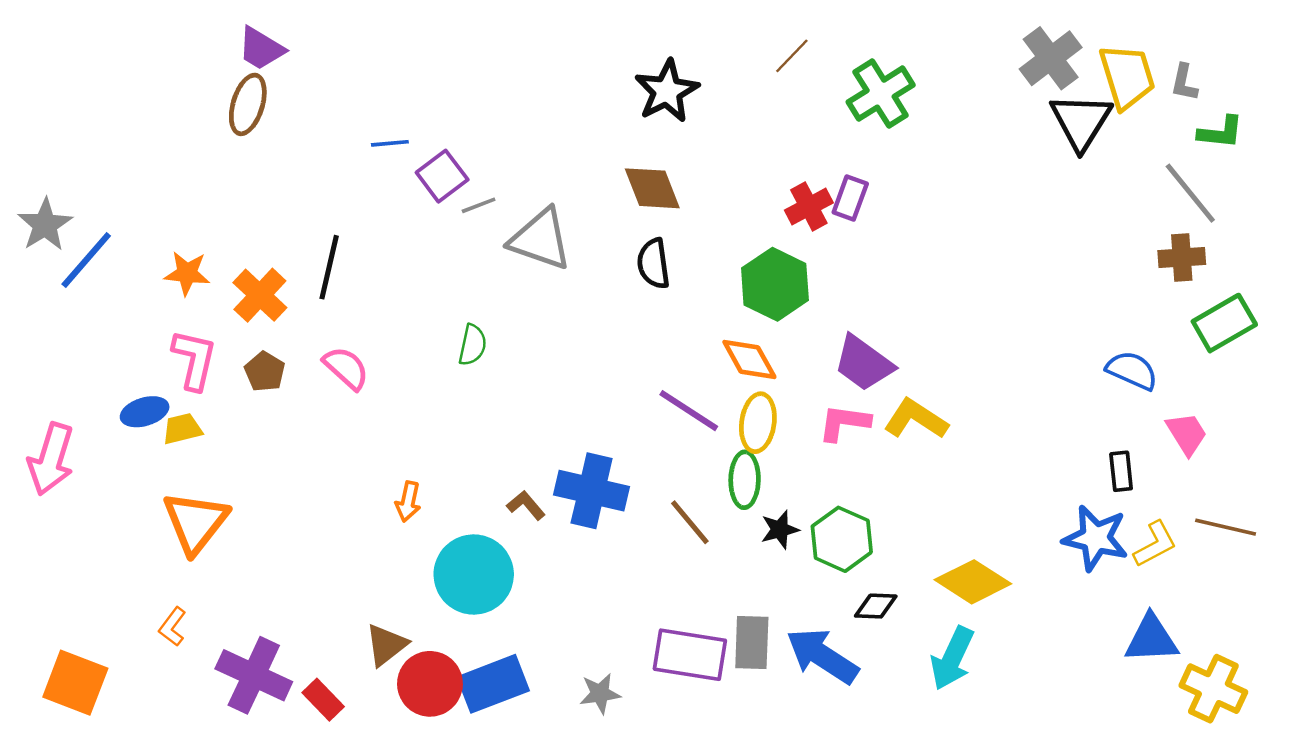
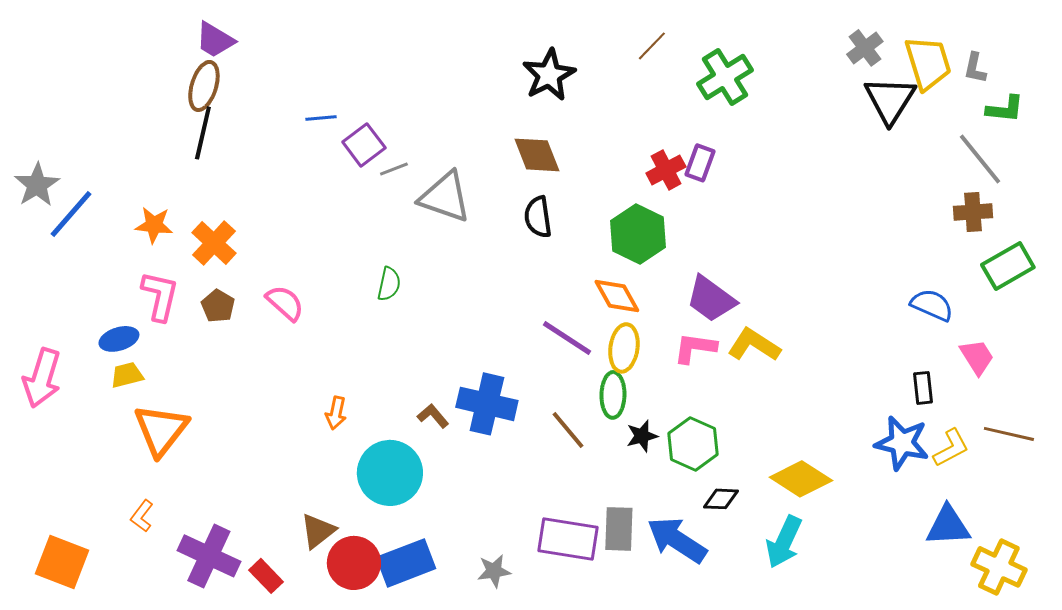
gray cross: (1051, 58) -> (865, 48), size x0.7
black line: (329, 267) -> (203, 133), moved
yellow trapezoid: (182, 429) -> (127, 375), moved

